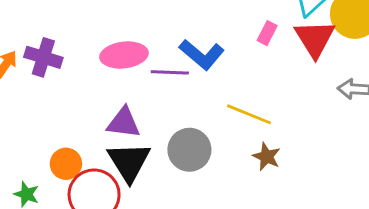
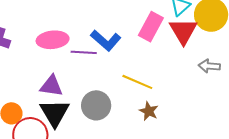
pink rectangle: (267, 33) -> (151, 27), size x1.8

